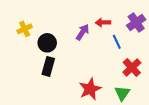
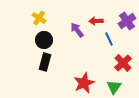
yellow cross: (25, 29) -> (39, 18), moved, turned -32
purple arrow: (83, 32) -> (77, 30), turned -70

